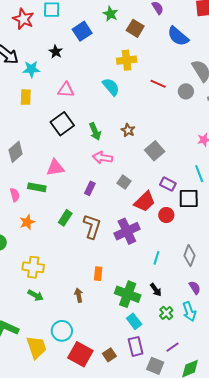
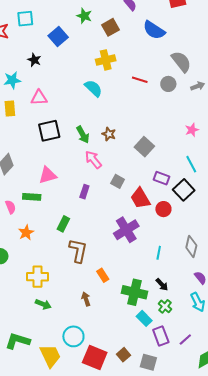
brown square: (135, 28) -> (111, 27), turned 36
pink triangle: (66, 90) -> (39, 98), moved
black square: (62, 124) -> (49, 131), turned 30
brown star: (128, 130) -> (109, 134), moved
pink arrow: (102, 158) -> (93, 160), turned 48
black square: (189, 198) -> (184, 190), turned -35
red trapezoid: (145, 202) -> (140, 198), turned 110
brown L-shape: (92, 226) -> (78, 251), moved
orange rectangle: (98, 274) -> (103, 275), turned -32
green cross: (166, 313) -> (165, 306), moved
purple rectangle: (136, 346) -> (161, 336), moved
gray square: (155, 366) -> (148, 362), moved

